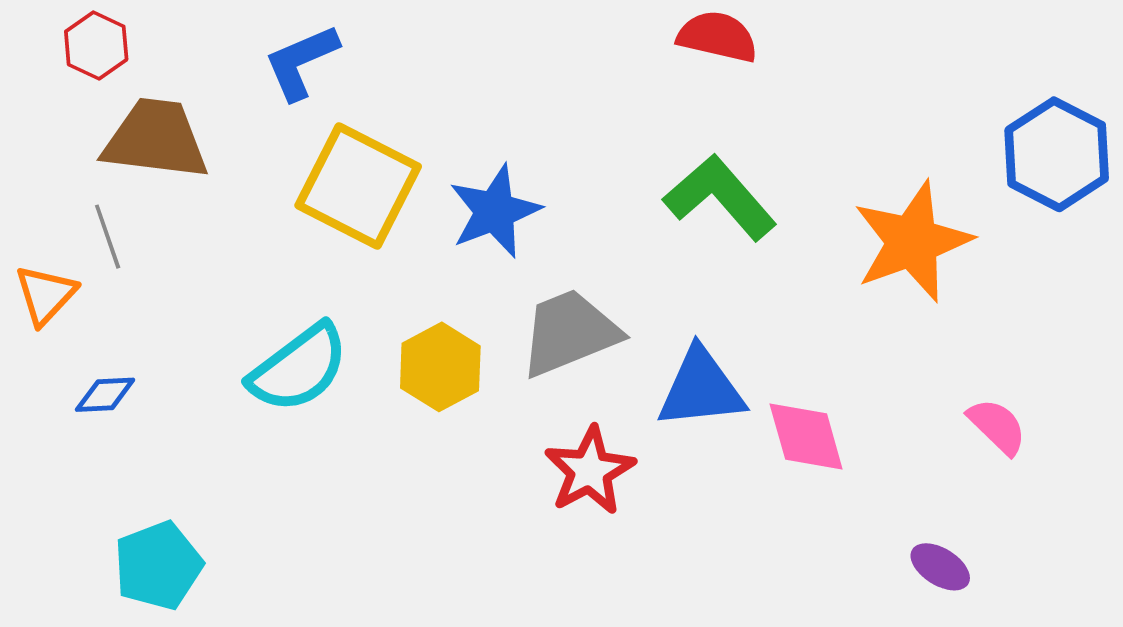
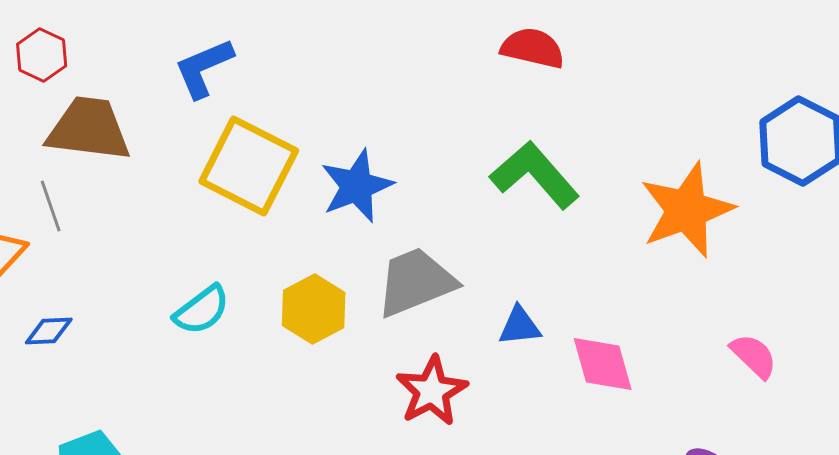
cyan semicircle: (299, 368) -> (202, 310), size x0.7
blue triangle: (701, 388) -> (520, 326), size x0.6

